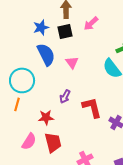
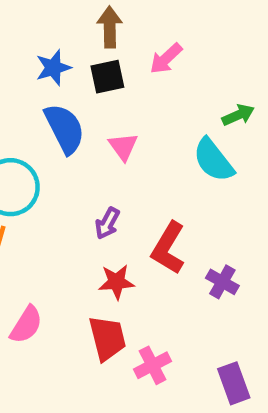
red L-shape: (92, 107) -> (168, 248), turned -135
red star: (46, 117) -> (116, 282), moved
red trapezoid: (53, 142) -> (107, 338), moved

